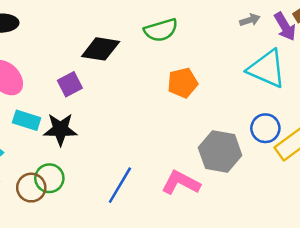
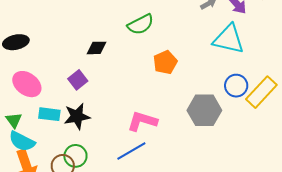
black diamond: (101, 49) -> (96, 48), size x0.7
pink L-shape: (181, 183) -> (142, 121), moved
blue line: (120, 185) -> (131, 151), turned 40

